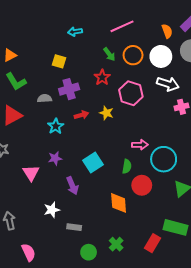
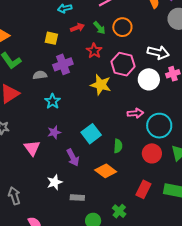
white circle: (161, 56) -> (149, 79), moved
yellow star: (106, 113) -> (101, 85), size x1.5
red arrow: (81, 115) -> (77, 28), moved
green semicircle: (127, 166) -> (118, 146), moved
red circle: (142, 185) -> (152, 153), moved
orange diamond: (119, 203) -> (106, 171), moved, turned -45
red rectangle: (152, 243) -> (143, 189), moved

